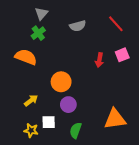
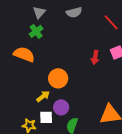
gray semicircle: (78, 26) -> (74, 12), moved
yellow arrow: (31, 100) -> (43, 96), moved
purple circle: (68, 105) -> (61, 107), moved

